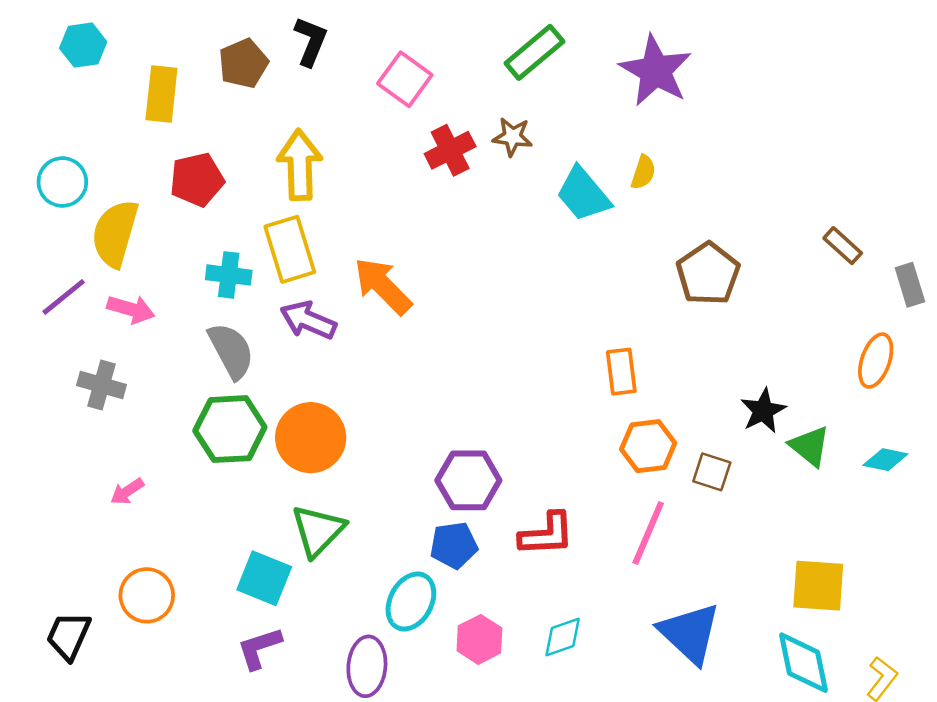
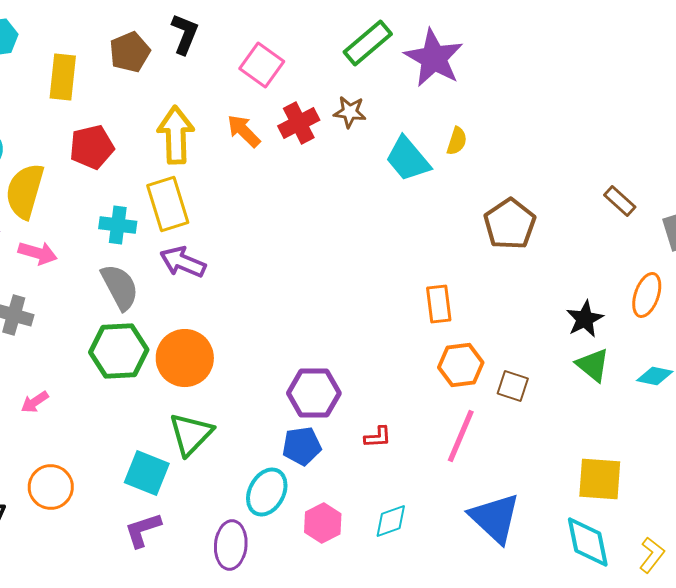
purple star: (656, 71) -> (434, 58), moved
orange arrow: (383, 286) -> (244, 131), moved, size x0.7
black star: (763, 411) -> (585, 319), moved
red L-shape: (547, 534) -> (378, 437), size x0.6

